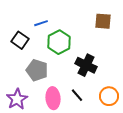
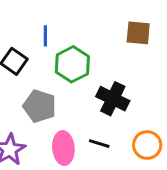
blue line: (41, 23) -> (45, 36), turned -72
black line: (77, 95) -> (99, 144), turned -32

